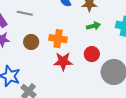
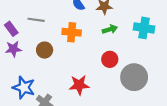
orange cross: (58, 39) -> (72, 32), moved
red star: (63, 61) -> (79, 85), moved

